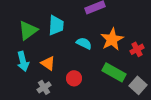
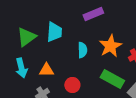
cyan semicircle: (84, 43) -> (82, 50), turned 63
orange triangle: (48, 63) -> (46, 70), turned -35

